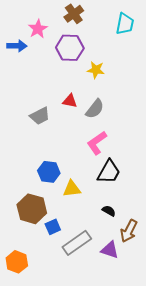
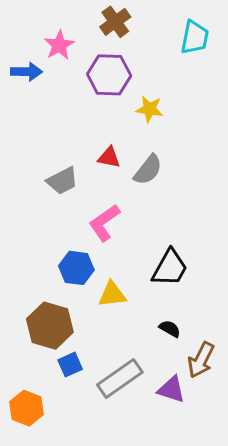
pink L-shape: (97, 143) -> (104, 223), moved
blue square: (53, 227) -> (70, 365), moved

